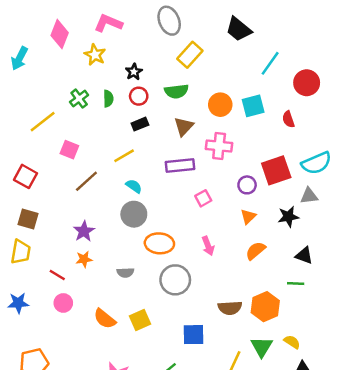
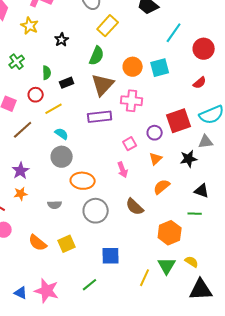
green semicircle: (176, 91) -> (97, 56), turned -60
red circle: (139, 96) -> (36, 95), moved
green semicircle: (108, 99) -> (47, 73), moved
red semicircle: (288, 119) -> (200, 83), moved, turned -112
brown triangle: (184, 127) -> (103, 85), size x1.4
pink square: (203, 198) -> (130, 144), moved
pink arrow: (208, 246) -> (123, 170), moved
brown semicircle: (230, 308) -> (135, 207), moved, turned 48

